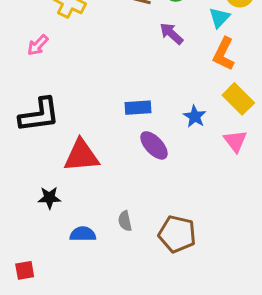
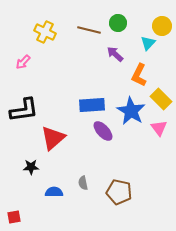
orange L-shape: (224, 54) -> (139, 75), moved
blue rectangle: (138, 108) -> (92, 105), size x1.4
blue star: (195, 116) -> (131, 111), size x1.8
red triangle: (81, 156) -> (53, 138), turned -36

